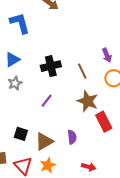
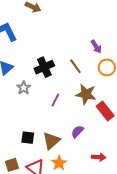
gray star: (15, 83) -> (24, 88), moved
purple line: (47, 101) -> (55, 100), moved
purple semicircle: (72, 137) -> (77, 132), turned -120

